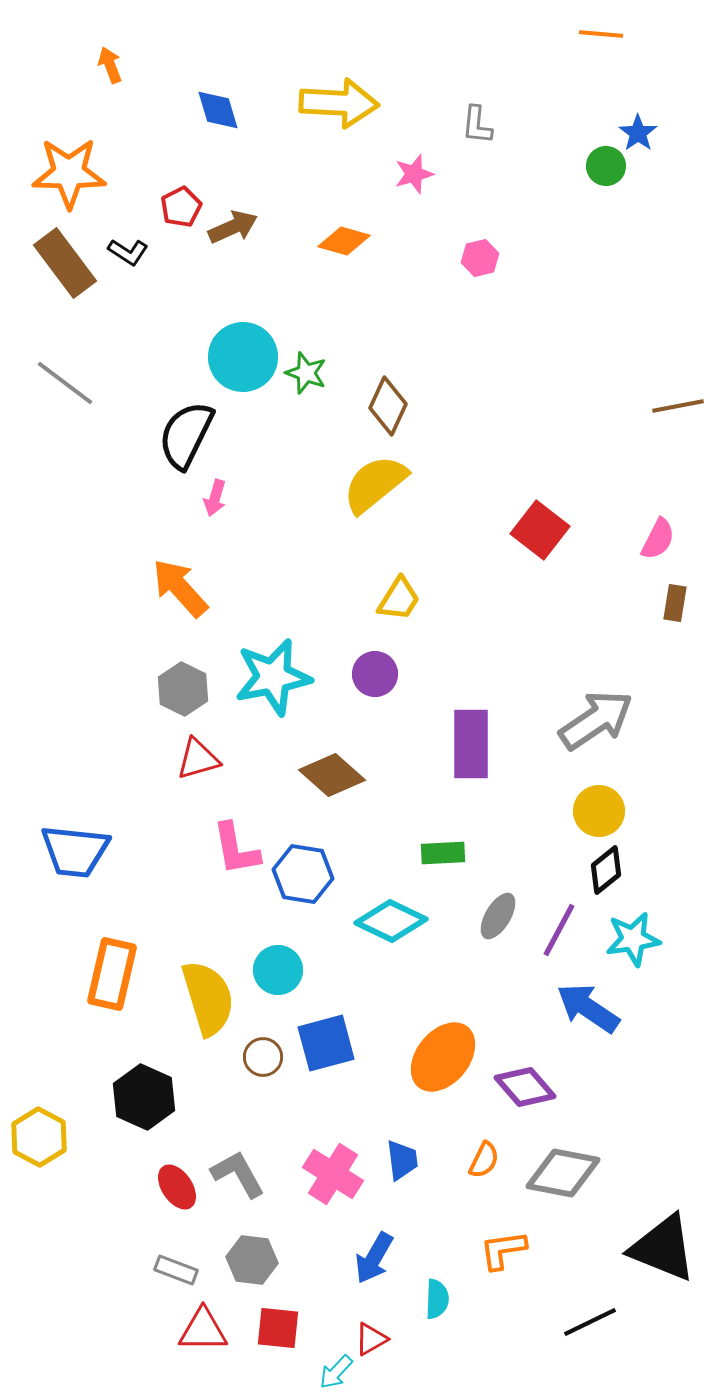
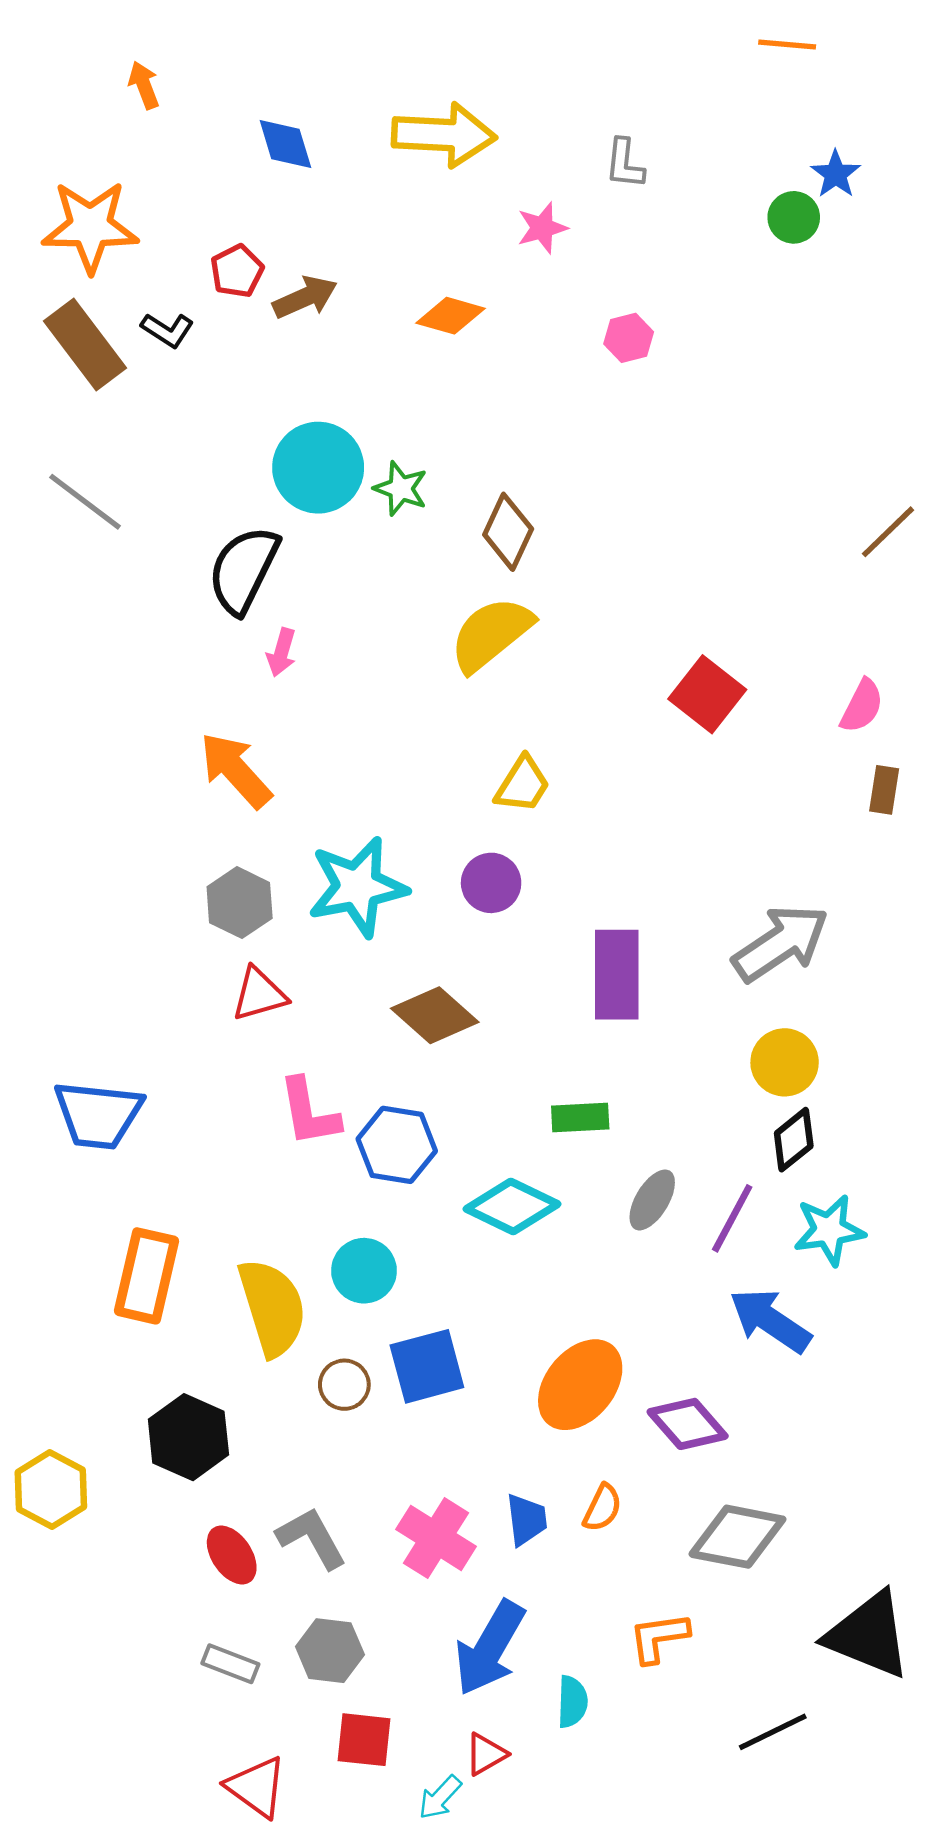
brown line: (678, 406) -> (888, 532), turned -33
orange semicircle: (484, 1160) -> (602, 1508), moved
blue arrow: (374, 1258) -> (490, 1648), size x1.4
red triangle: (203, 1330) -> (257, 1787), moved, turned 36

